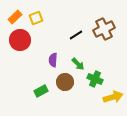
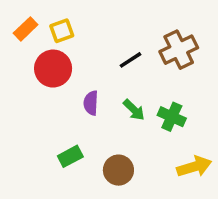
red circle: (20, 40) -> (53, 69), moved
green cross: (95, 79) -> (172, 117), moved
brown circle: (65, 82) -> (118, 170), moved

